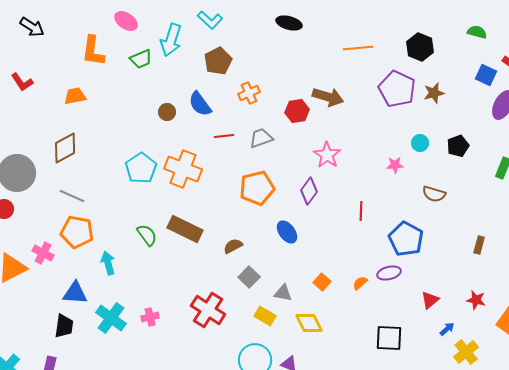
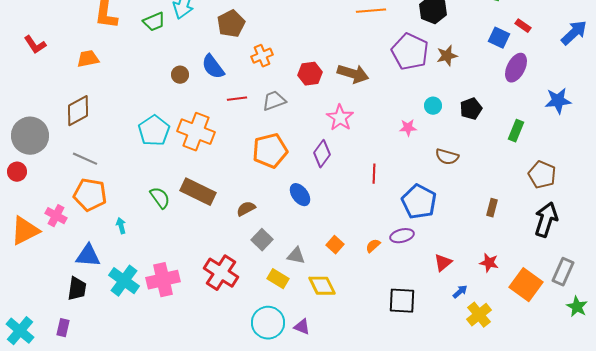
brown arrow: (328, 97) -> (353, 74), moved
cyan arrow: (108, 263) -> (121, 226), size x0.7
pink cross: (150, 317) -> (163, 280), size x1.8

